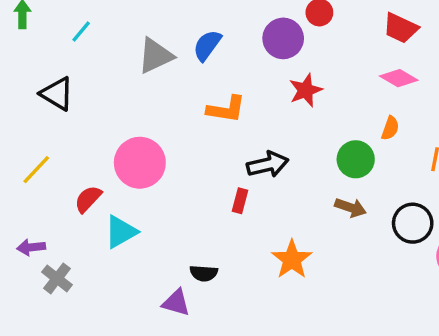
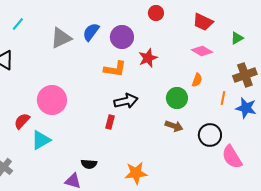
purple circle: (283, 38) -> (122, 37), moved
orange L-shape: (226, 109) -> (115, 69), moved
orange star: (292, 259) -> (136, 173), moved, turned 30

